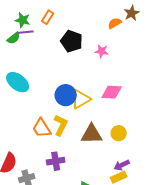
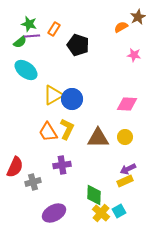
orange rectangle: (48, 17) -> (54, 29), moved
pink star: (102, 51) -> (134, 55), moved
cyan ellipse: (18, 82) -> (26, 70), moved
pink diamond: (112, 92) -> (127, 104), moved
yellow triangle: (81, 99) -> (53, 95), moved

